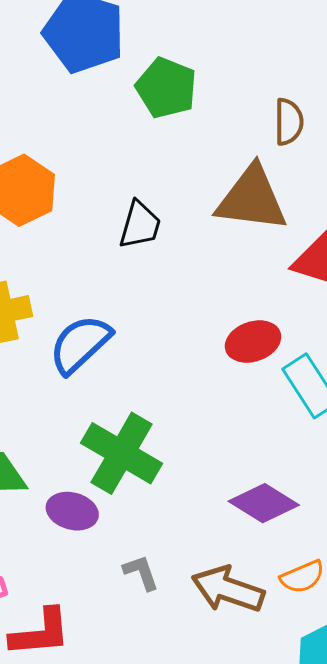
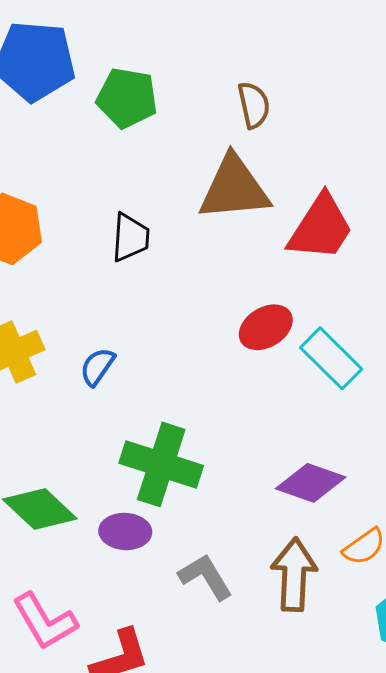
blue semicircle: (80, 344) -> (97, 367), size x0.6
gray L-shape: (141, 572) -> (206, 577), size x1.4
brown arrow: (228, 589) -> (294, 575), turned 86

